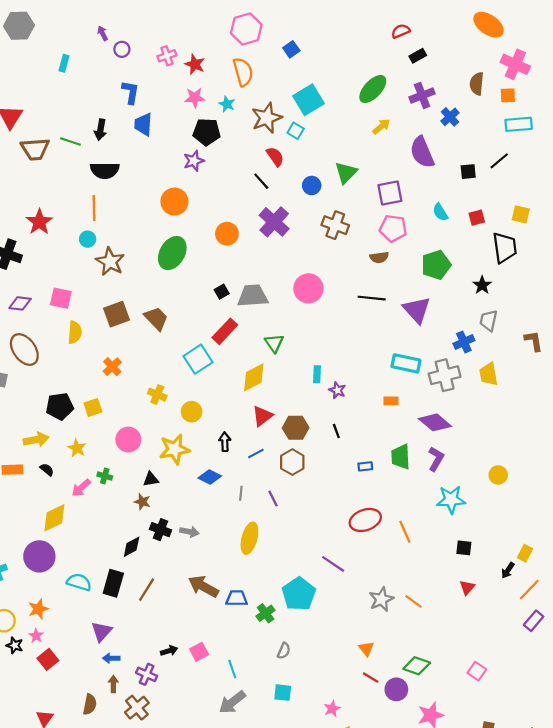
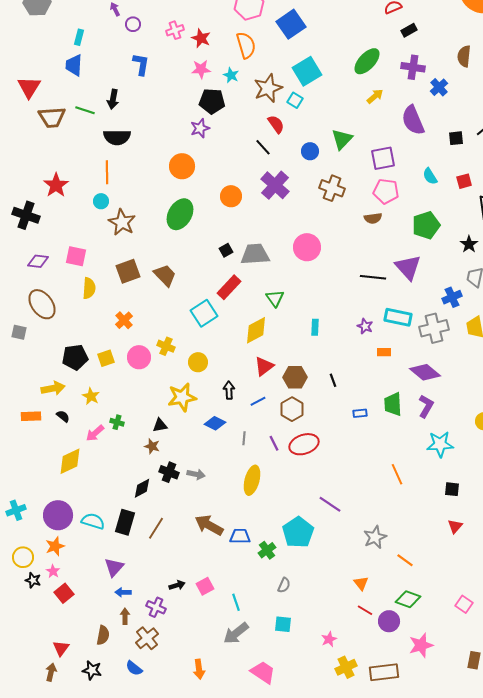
blue square: (291, 49) -> (291, 24), size x1.8
purple cross: (422, 95) -> (413, 67), turned 30
blue trapezoid: (143, 124) -> (74, 65), moved
black line: (372, 298) -> (373, 277), moved
purple star: (337, 390) -> (365, 326), moved
pink circle: (128, 440) -> (139, 357), moved
red ellipse: (365, 520) -> (304, 444), moved
purple circle: (39, 556) -> (58, 515), moved
orange line: (414, 601) -> (405, 560), moved

